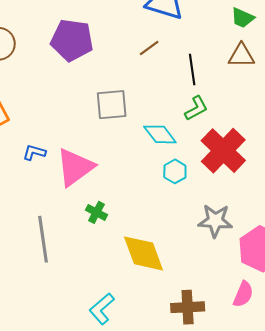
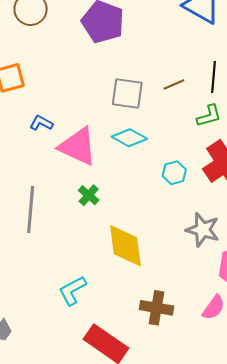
brown line: (149, 48) -> (174, 85), moved
cyan diamond: (160, 134) -> (129, 138), moved, turned -36
pink triangle: (75, 167) -> (78, 146), turned 48

